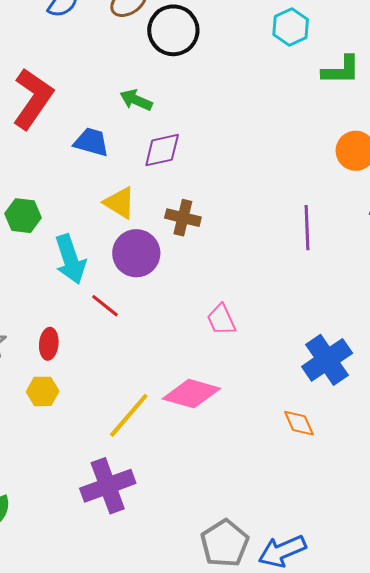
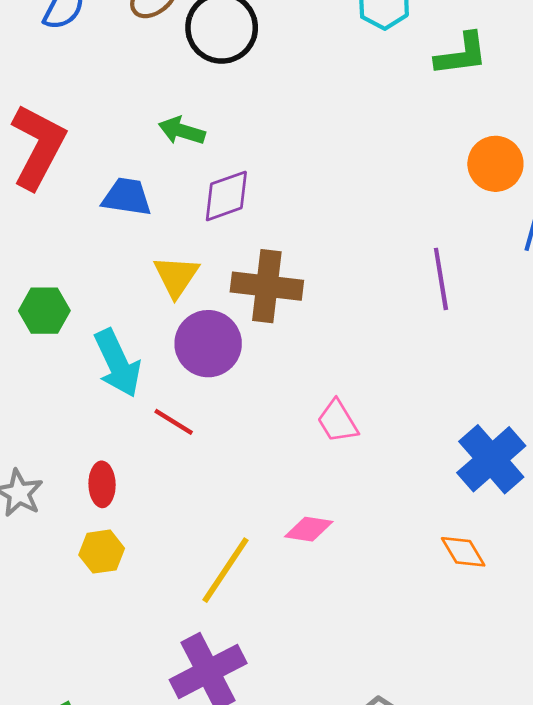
yellow triangle: (120, 203) -> (176, 276), turned 39
brown cross: (183, 218) -> (267, 286), size x1.4
pink diamond: (191, 394) -> (309, 529), size x0.6

